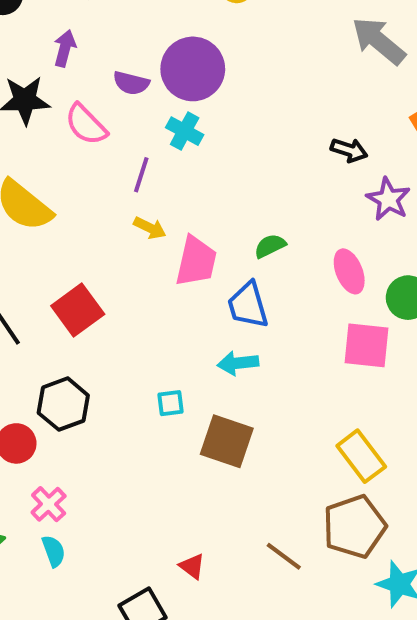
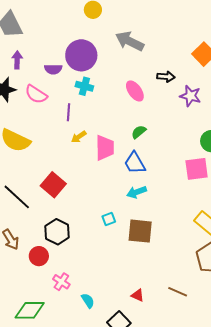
gray arrow: (379, 41) -> (130, 41), moved
yellow arrow: (150, 228) -> (79, 137), turned 133
pink ellipse: (349, 271) -> (135, 91), moved
cyan semicircle: (54, 551) -> (88, 301), moved
brown line: (284, 556) -> (178, 292), moved

